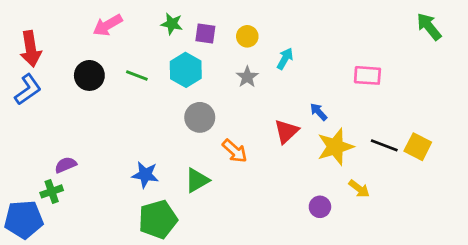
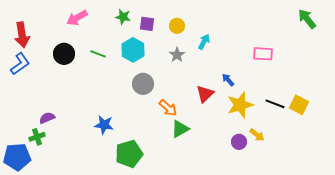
green triangle: (197, 180) -> (180, 129), moved
purple circle: (320, 207) -> (239, 142), moved
green pentagon: (158, 219) -> (129, 154), moved

